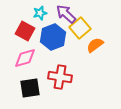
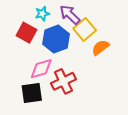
pink diamond: (25, 58) -> (41, 69), moved
red cross: (60, 77) -> (63, 81), turned -35

